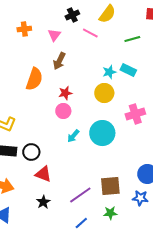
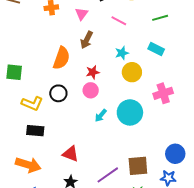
pink line: (90, 33) -> (119, 21), moved
cyan star: (109, 72) -> (122, 53), moved
black circle: (31, 152) -> (58, 93), moved

